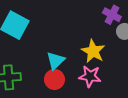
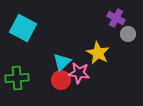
pink star: (90, 76) -> (79, 73), moved

